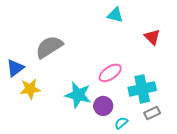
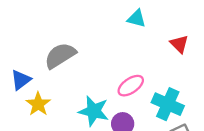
yellow star: (30, 89) -> (38, 104), turned -30
cyan cross: (142, 89) -> (168, 104), turned 36

